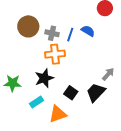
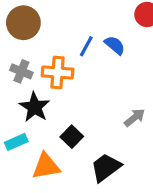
gray cross: (52, 33) -> (21, 71), moved
black star: (44, 78) -> (35, 107), turned -30
black trapezoid: (96, 92) -> (106, 167), moved

